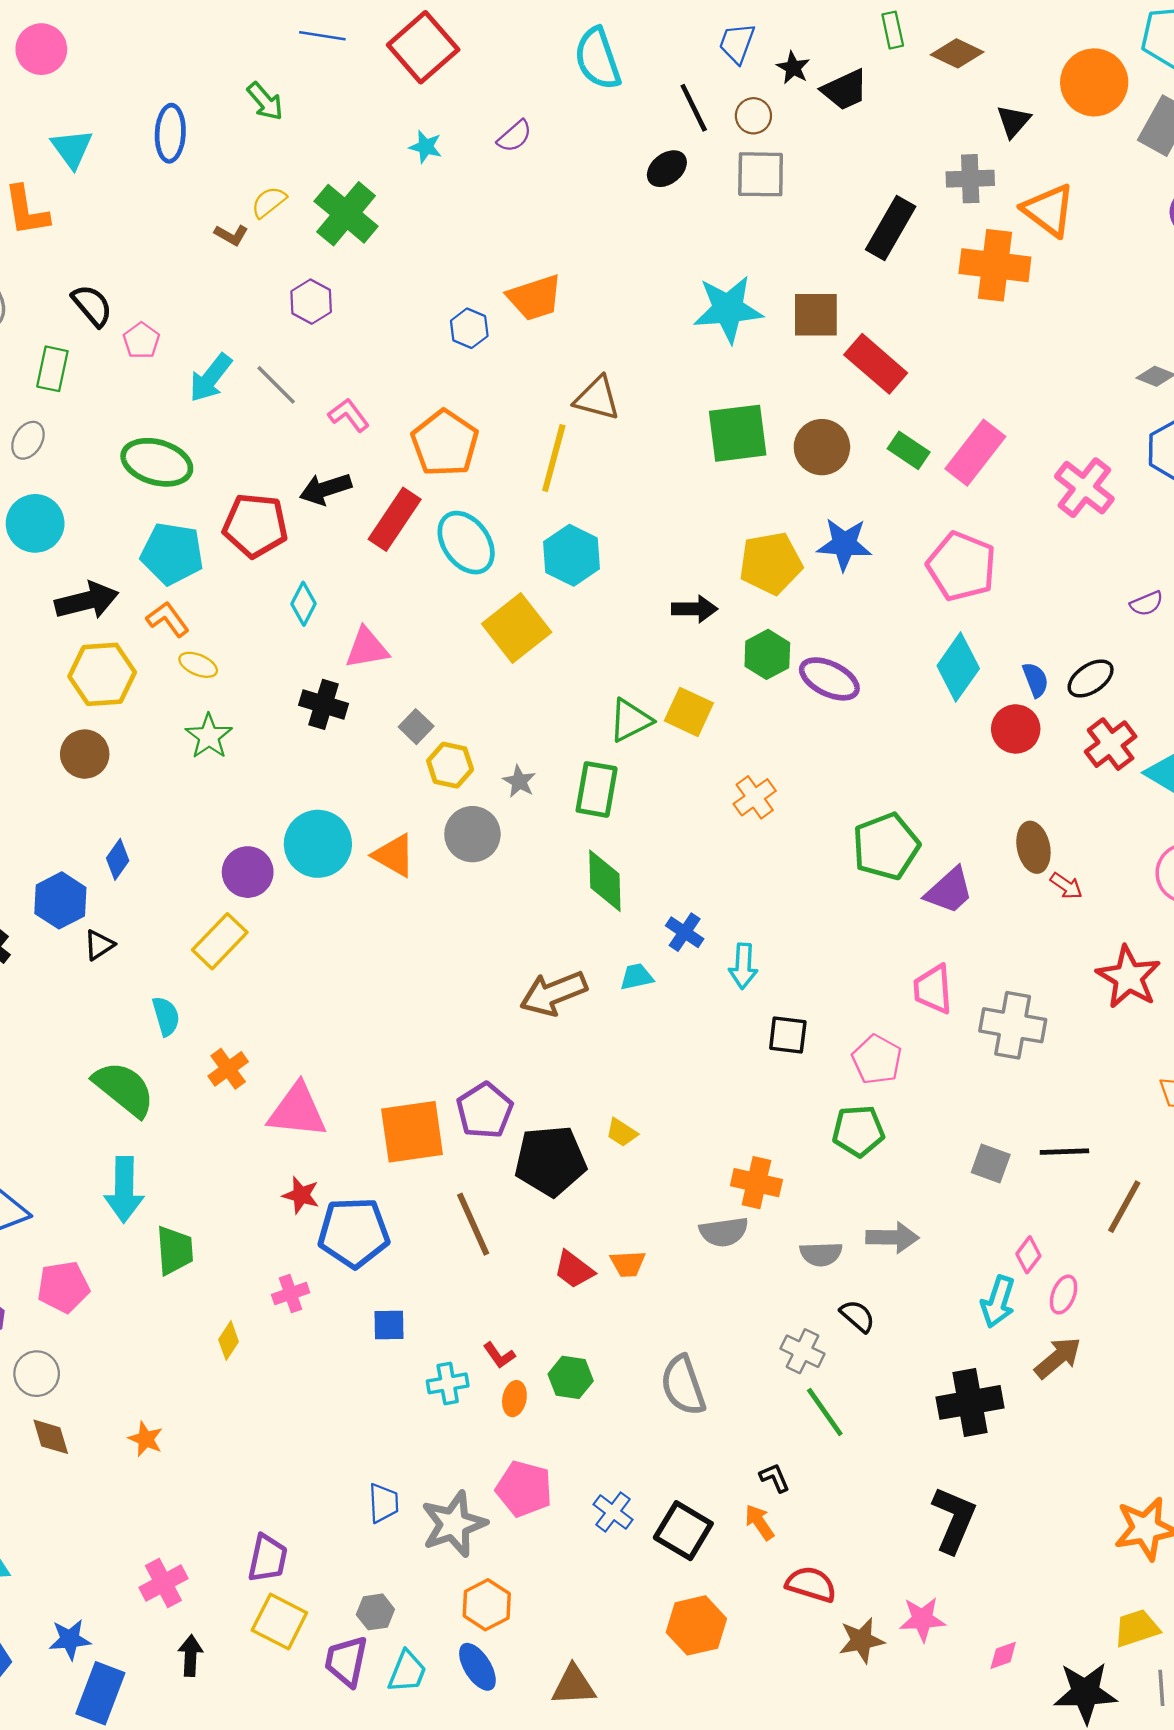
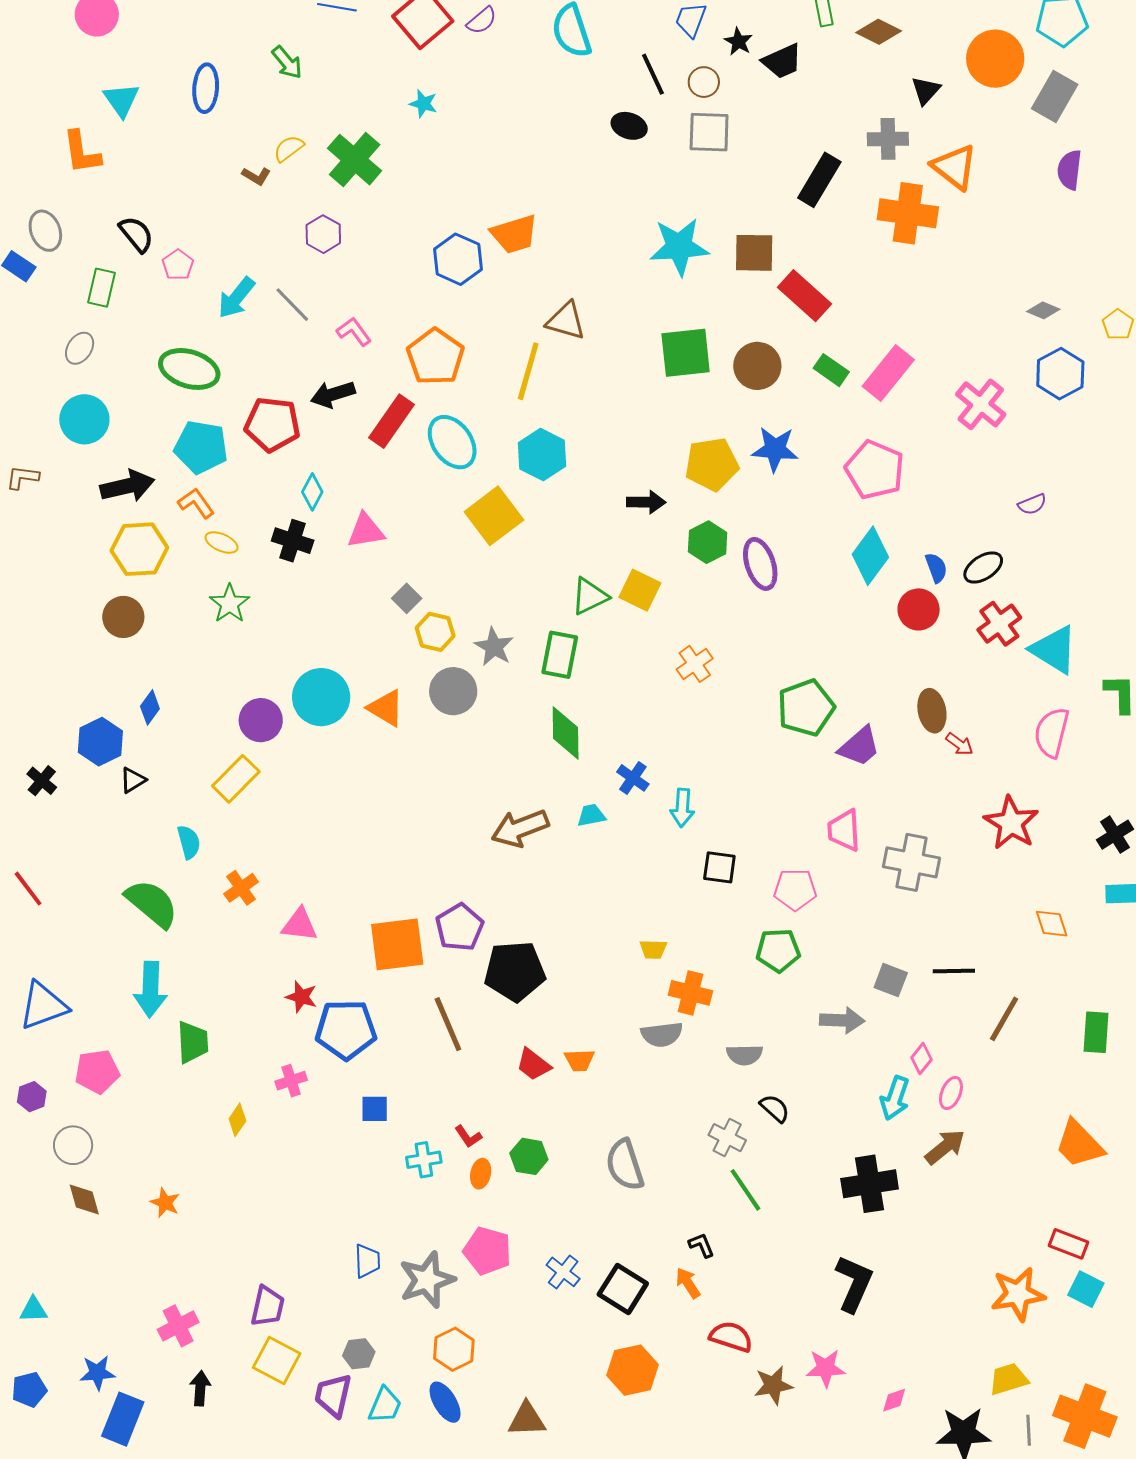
purple semicircle: (515, 136) -> (482, 21), moved
black ellipse: (667, 169) -> (629, 126), turned 56
blue hexagon: (469, 328) -> (458, 259), size x1.5
purple ellipse: (829, 679) -> (760, 564), turned 45
black cross: (324, 704) -> (293, 541), moved
gray star: (519, 781) -> (494, 647), size x1.4
pink pentagon: (877, 1059) -> (795, 890), turned -30
pink triangle: (297, 1111) -> (300, 925), size x0.7
yellow trapezoid: (622, 1133) -> (653, 949), moved, turned -32
gray arrow: (892, 1237) -> (842, 1020), moved

